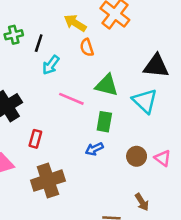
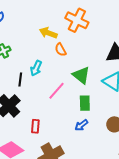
black line: (39, 43) -> (20, 80), moved
green triangle: (107, 85) -> (81, 75), turned 36
pink line: (71, 99) -> (57, 91), turned -60

